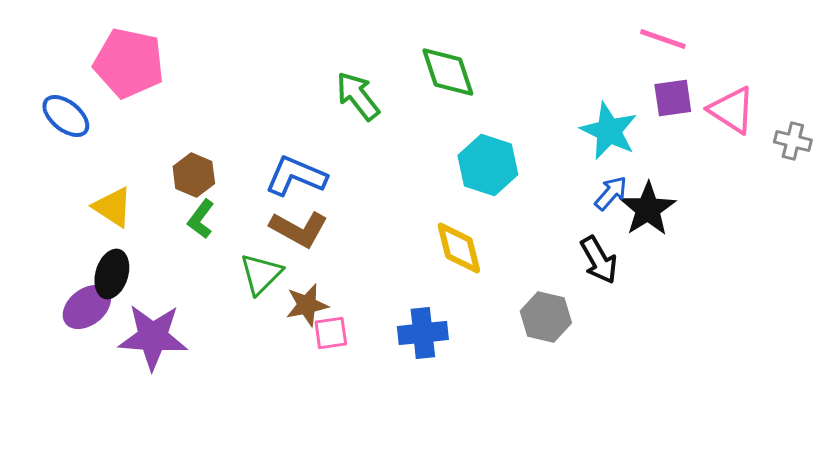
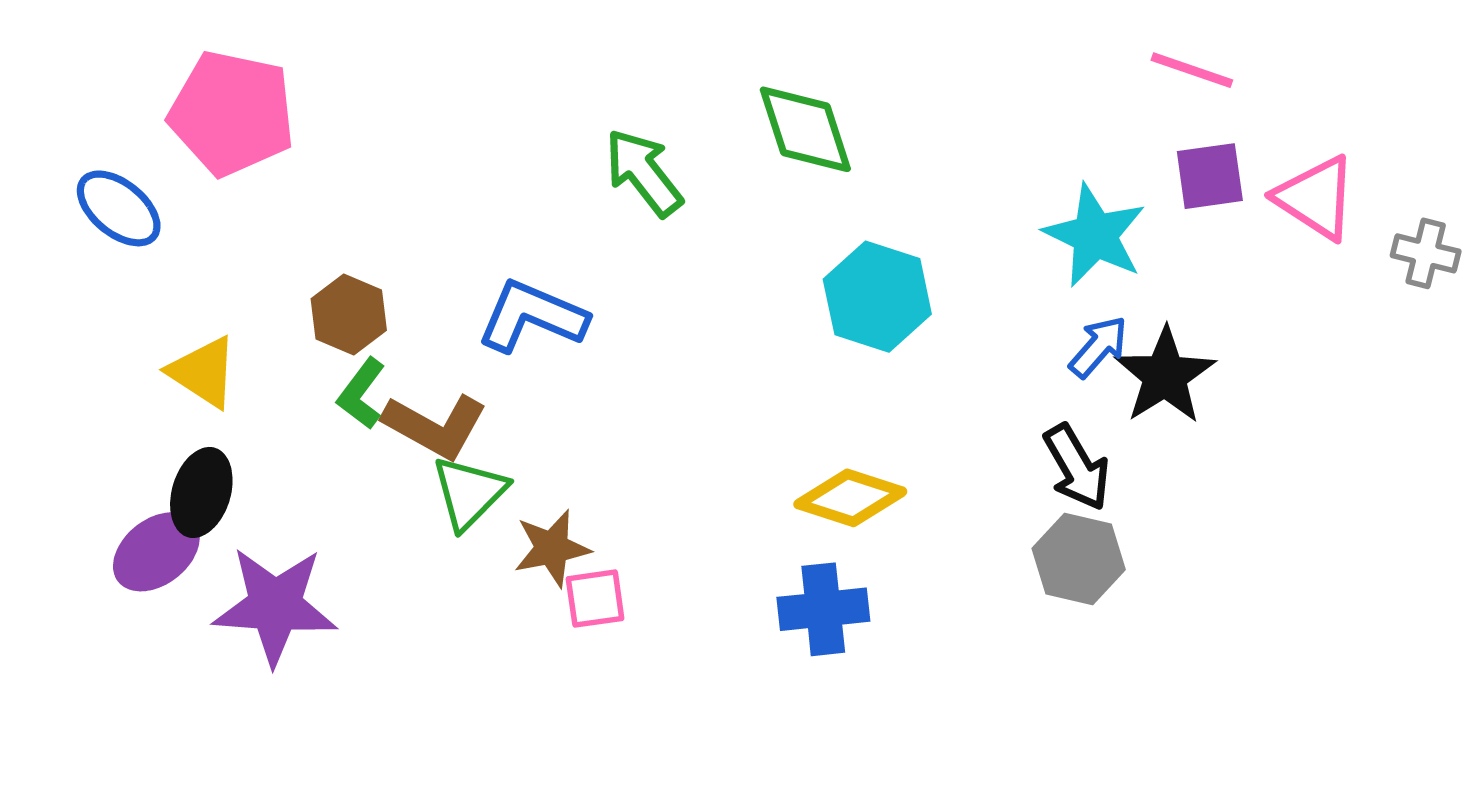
brown L-shape: (299, 229) -> (435, 426), moved
yellow diamond: (459, 248) -> (850, 498), moved, turned -58
gray hexagon: (546, 317) -> (1079, 559), moved
blue cross: (423, 333) -> (823, 609), moved

